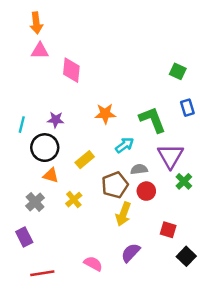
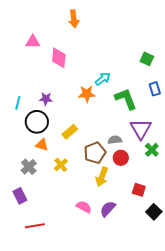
orange arrow: (36, 23) -> (74, 19), moved
cyan arrow: (125, 145) -> (103, 79), moved
pink semicircle: (93, 264) -> (84, 207), moved

